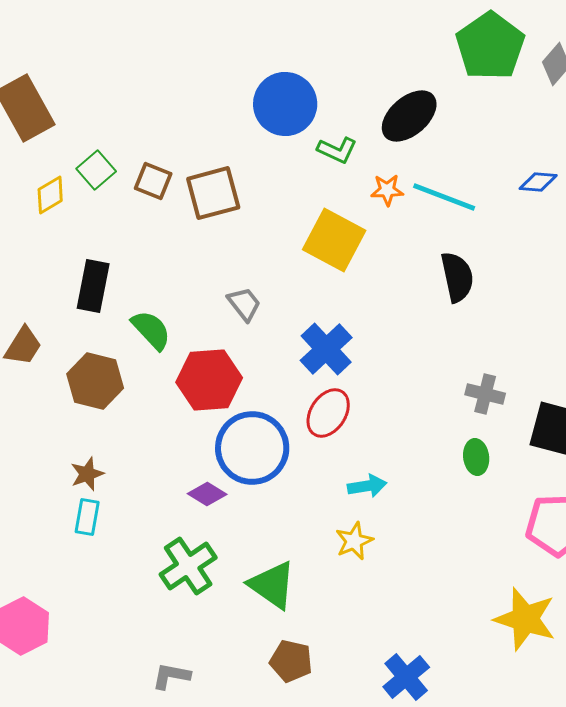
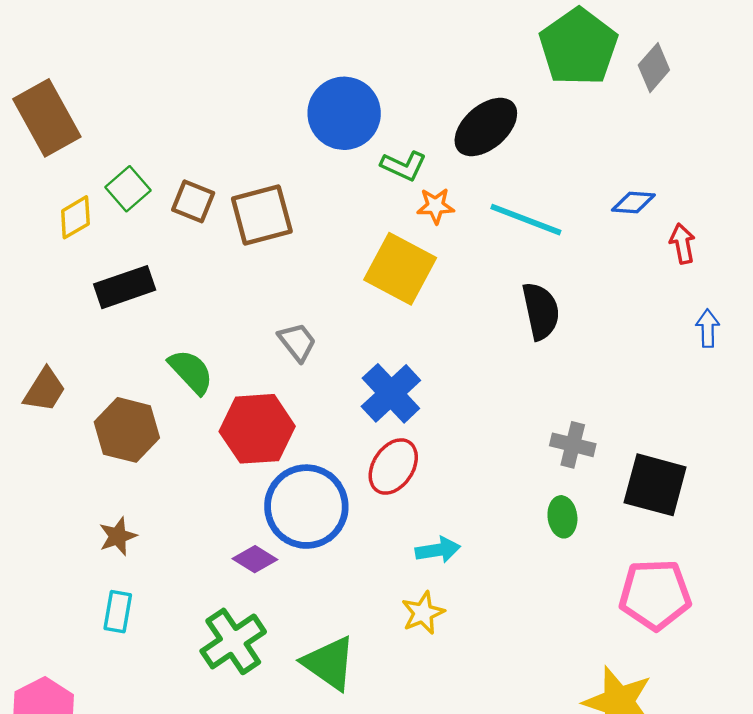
orange star: (387, 190) -> (436, 206), moved
black rectangle: (93, 286) -> (125, 287), moved, turned 60
cyan rectangle: (87, 517) -> (118, 612), moved

